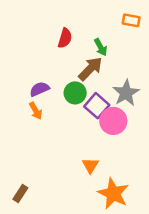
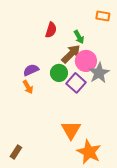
pink circle: (113, 121) -> (86, 61), moved
orange triangle: (90, 165) -> (71, 130), size x1.5

